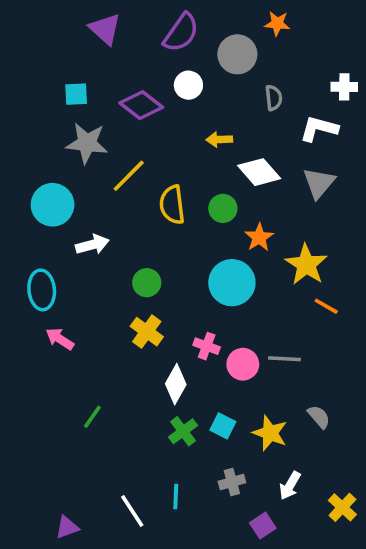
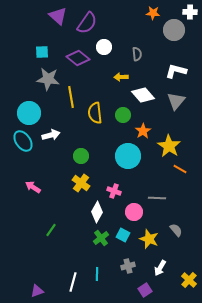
purple semicircle: (181, 33) -> (87, 23), moved
gray circle: (237, 54) -> (174, 30), moved
white cross: (344, 87) -> (190, 12), moved
gray semicircle: (274, 98) -> (137, 54), moved
yellow line: (129, 176) -> (71, 97), turned -55
cyan ellipse: (42, 290) -> (23, 141), moved, turned -30
pink circle: (243, 364) -> (134, 212), moved
white line: (132, 511) -> (73, 282), turned 48

